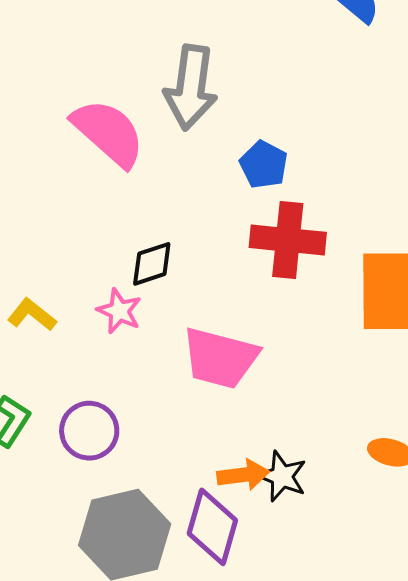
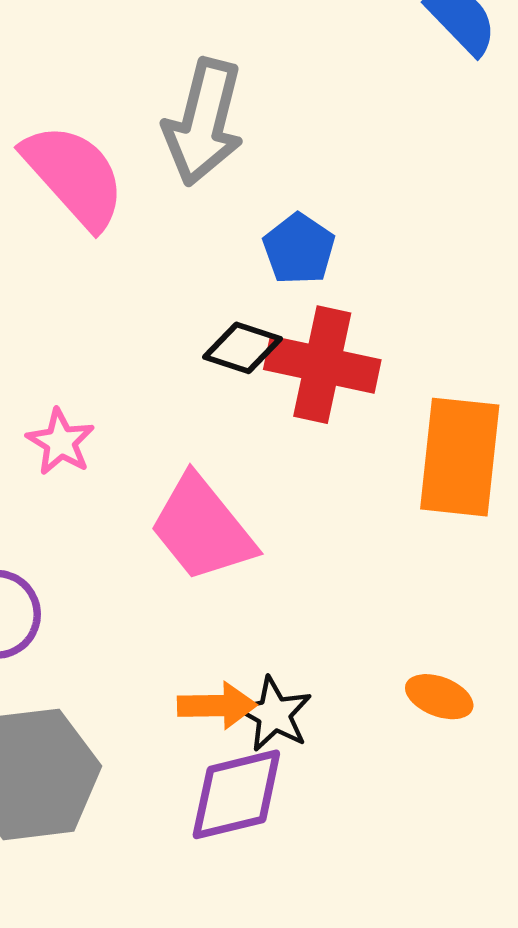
black diamond: (152, 264) -> (243, 348), moved, turned 30
pink trapezoid: (220, 358) -> (202, 528), turned 30
purple diamond: (212, 527) -> (236, 794), moved, turned 54

